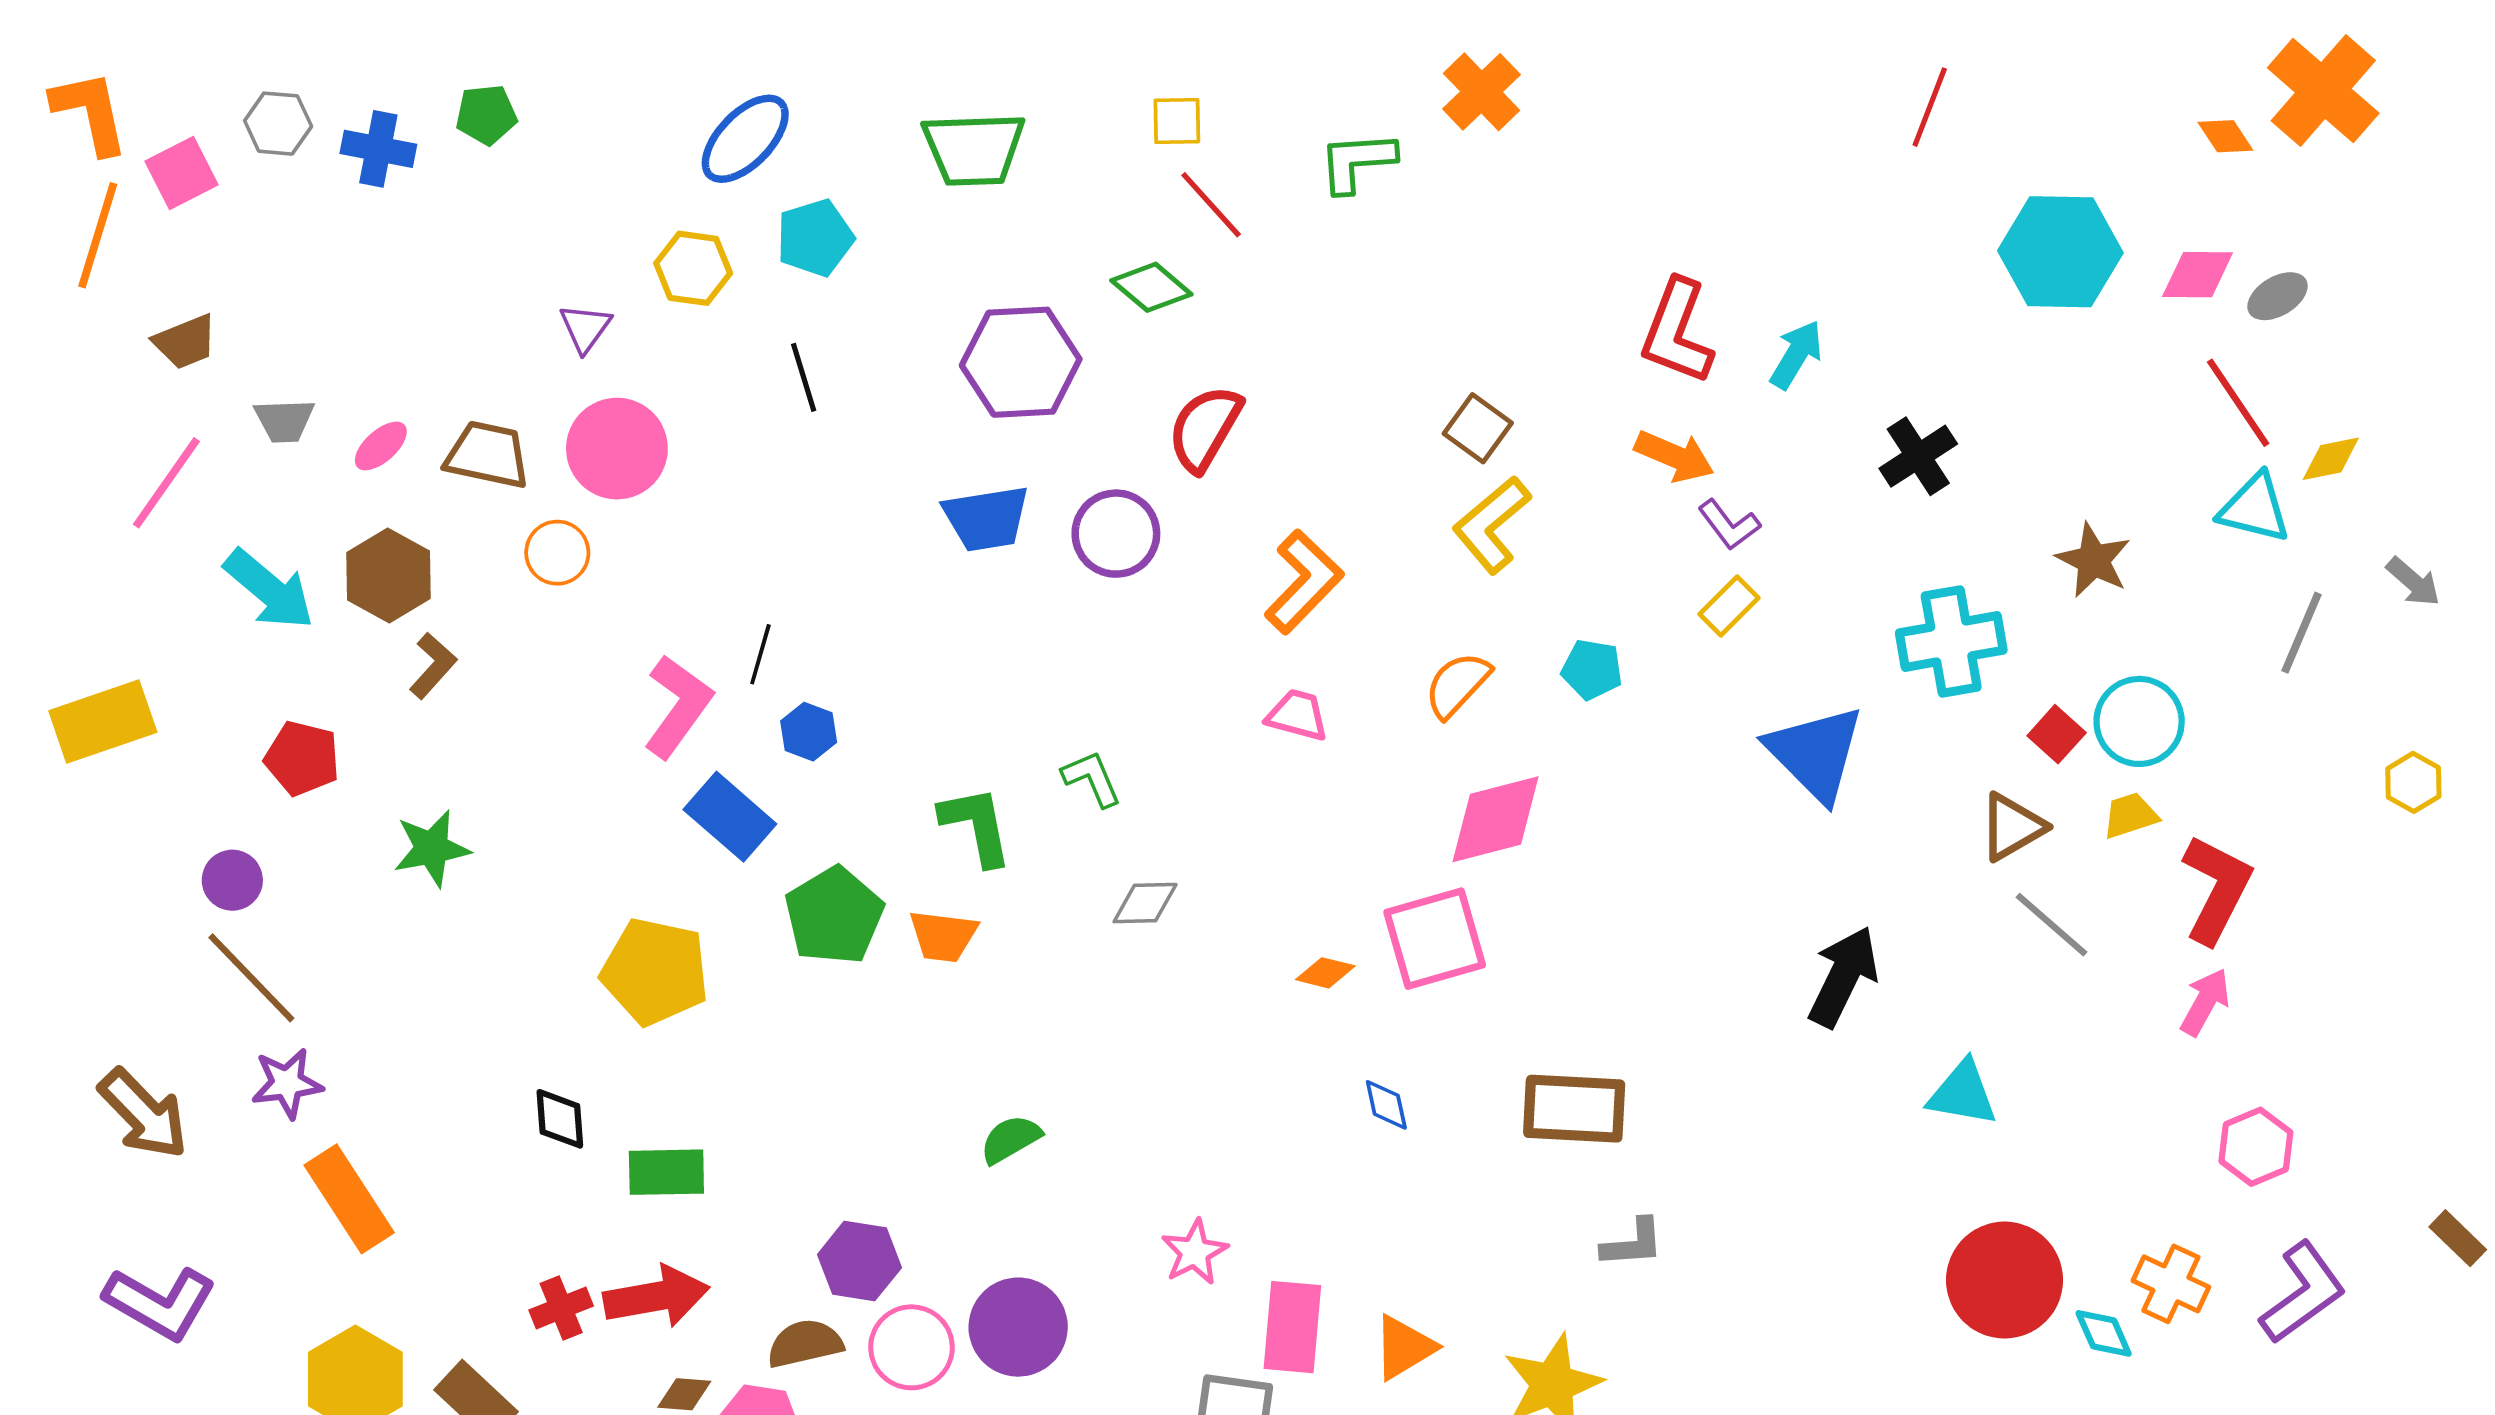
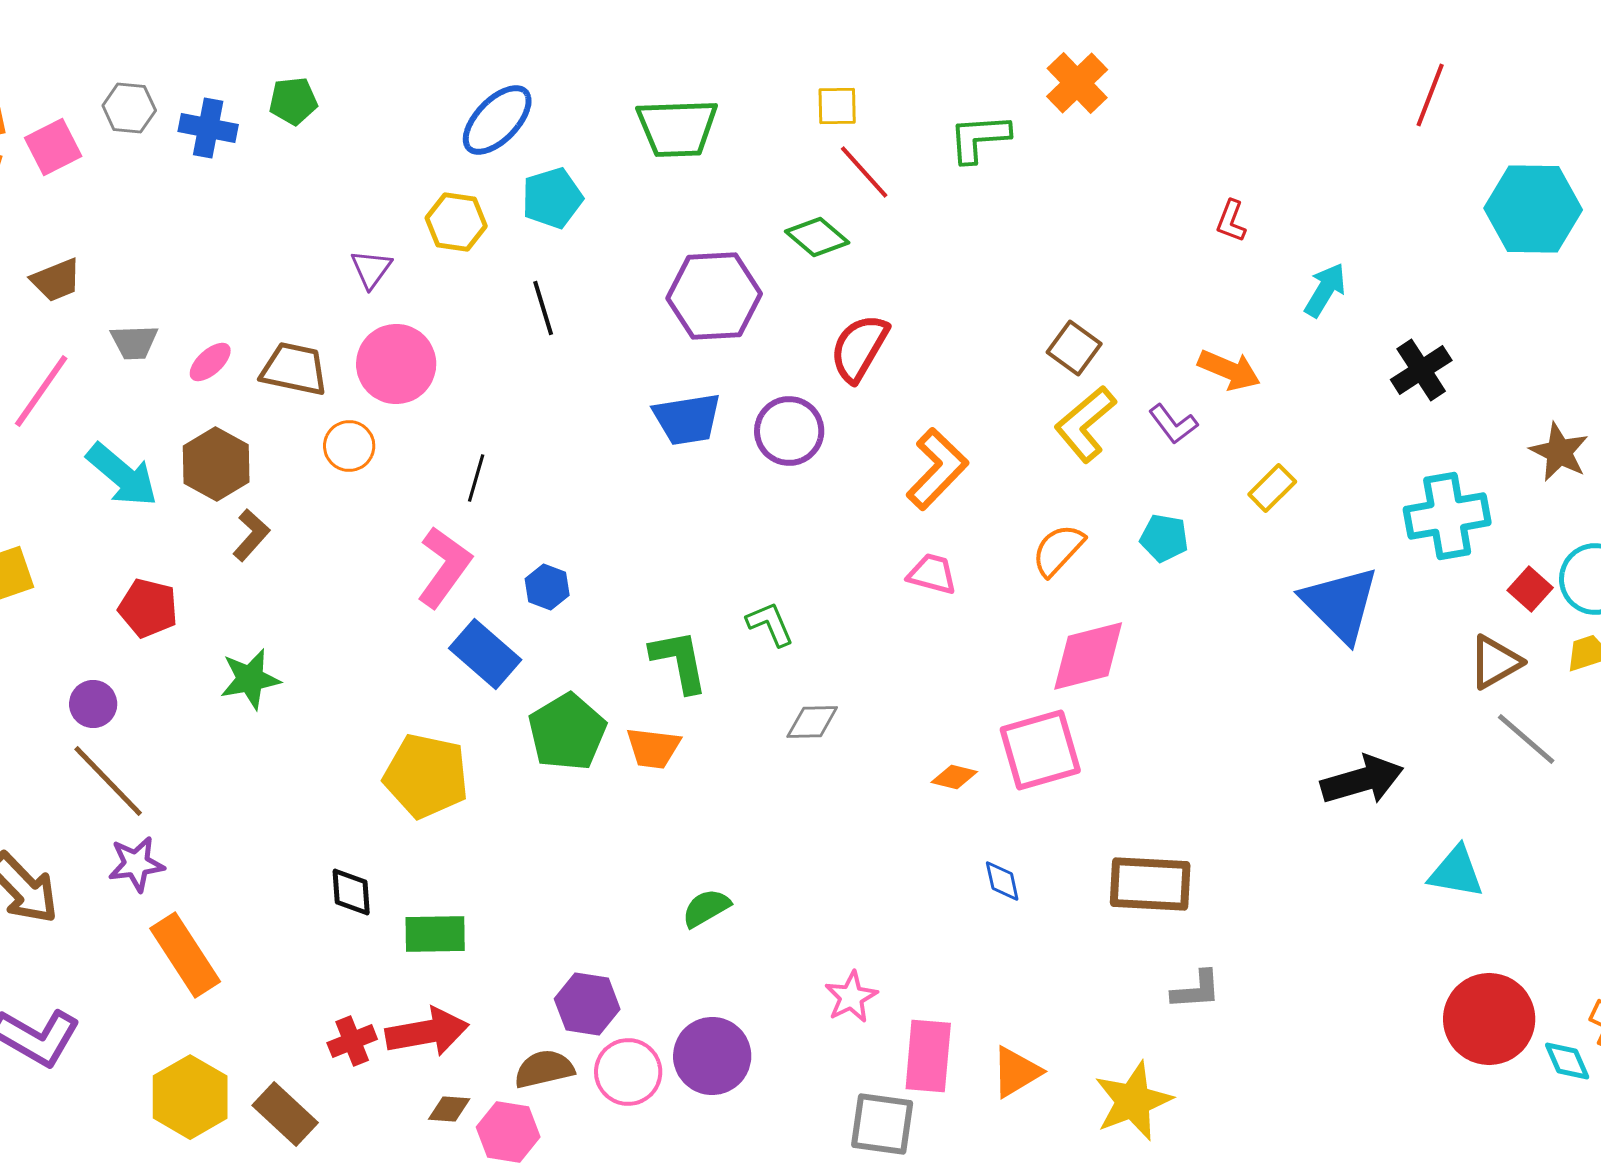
red L-shape: (1677, 332) -> (1231, 221), moved, size x0.5
purple L-shape: (1729, 525) -> (1173, 424), moved
black line: (760, 654) -> (476, 478), moved
black arrow: (1843, 977) -> (1362, 780), turned 48

